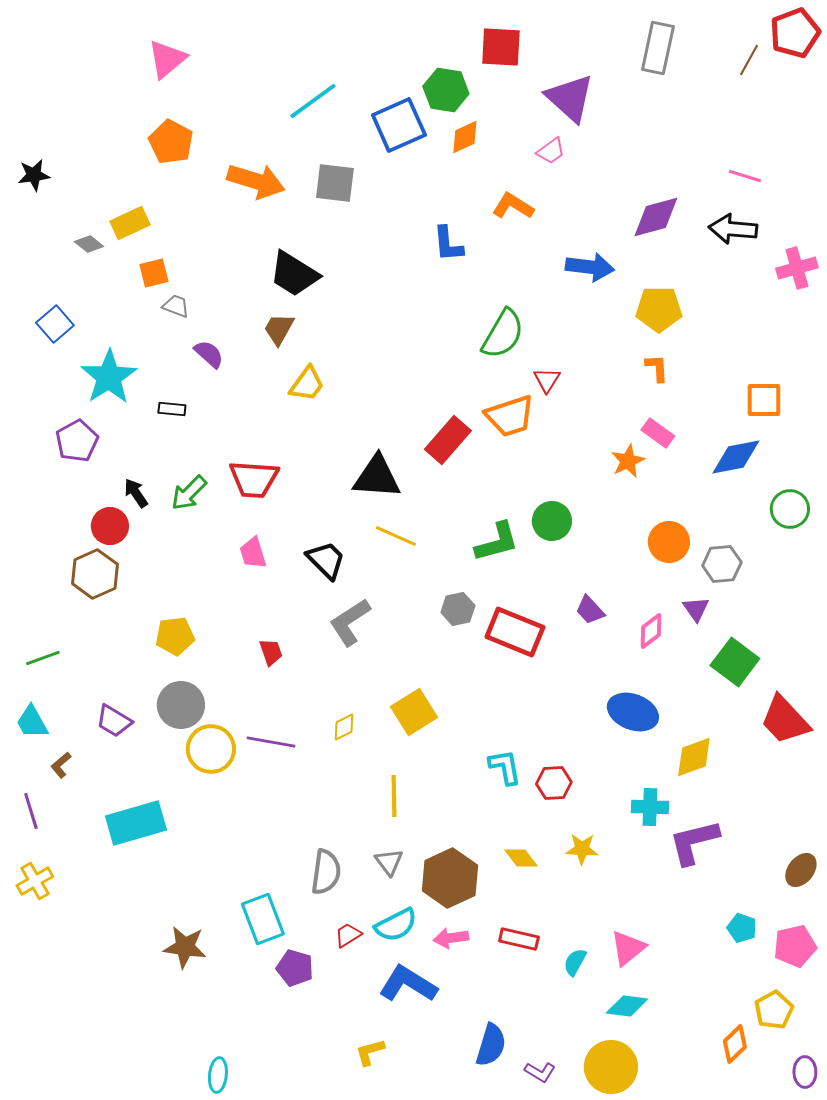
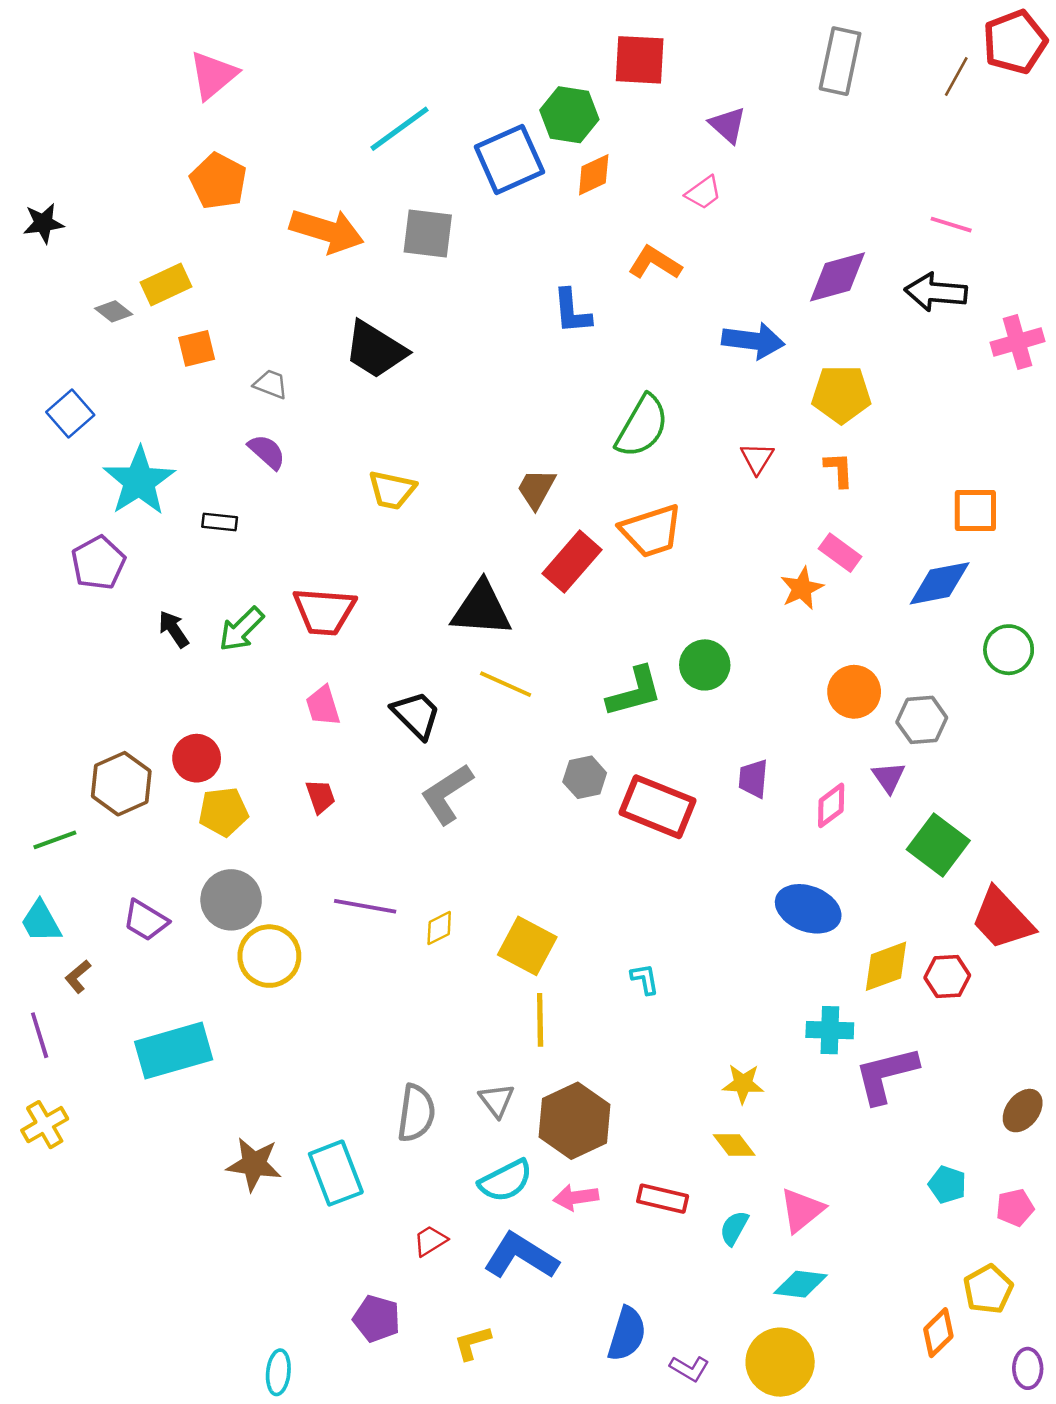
purple triangle: (570, 98) -> (728, 125), size x0.6
gray trapezoid: (176, 306) -> (271, 384), moved
brown trapezoid: (279, 329) -> (536, 489), moved
red triangle: (547, 380) -> (757, 458), moved
yellow trapezoid: (307, 384) -> (392, 490), turned 66
red circle: (110, 526) -> (197, 758), moved
brown hexagon: (95, 574) -> (121, 784), moved
purple trapezoid: (590, 610) -> (753, 779), turned 48
red trapezoid: (271, 652) -> (320, 796), moved
yellow square: (414, 712) -> (527, 946), moved, turned -30
purple line: (271, 742) -> (365, 906), moved
cyan L-shape: (505, 767) -> (645, 979), size x0.7
red hexagon: (554, 783) -> (947, 976), moved
yellow line: (394, 796) -> (540, 1020), moved
yellow diamond: (521, 858) -> (734, 1145), moved
red trapezoid: (348, 935) -> (430, 1241), moved
pink pentagon: (795, 946) -> (1015, 1208), size x0.7
brown star: (185, 947) -> (254, 1164), moved
purple pentagon: (295, 968) -> (377, 1319), moved

